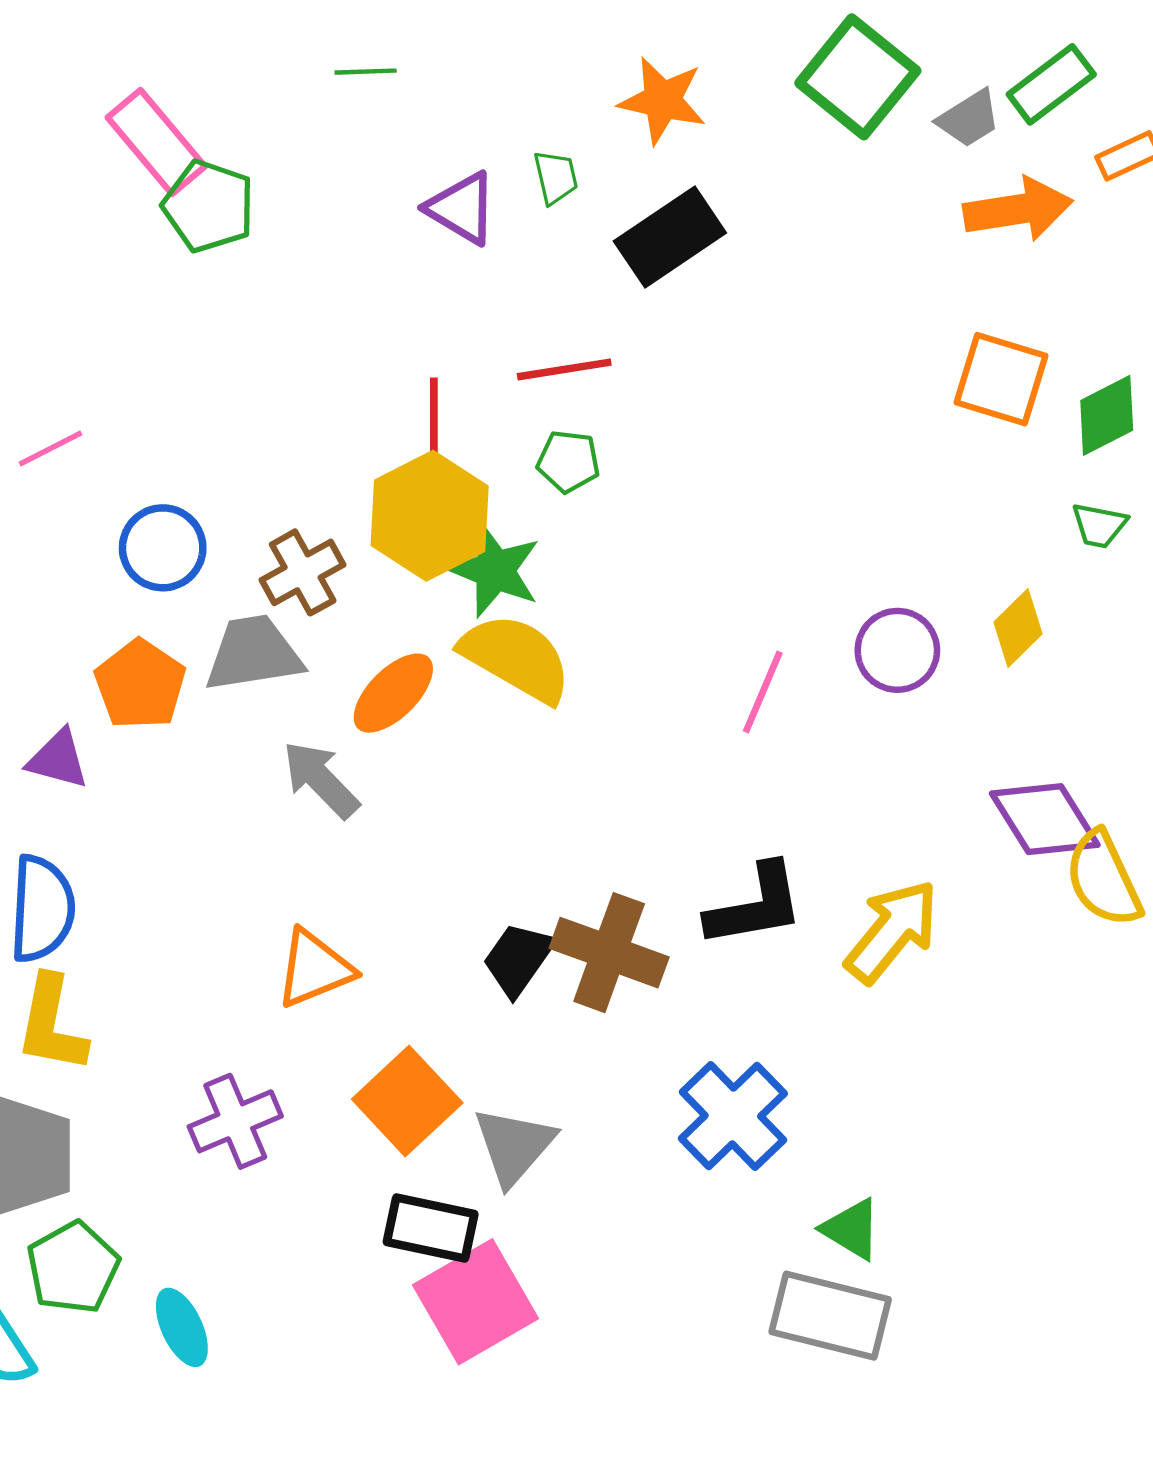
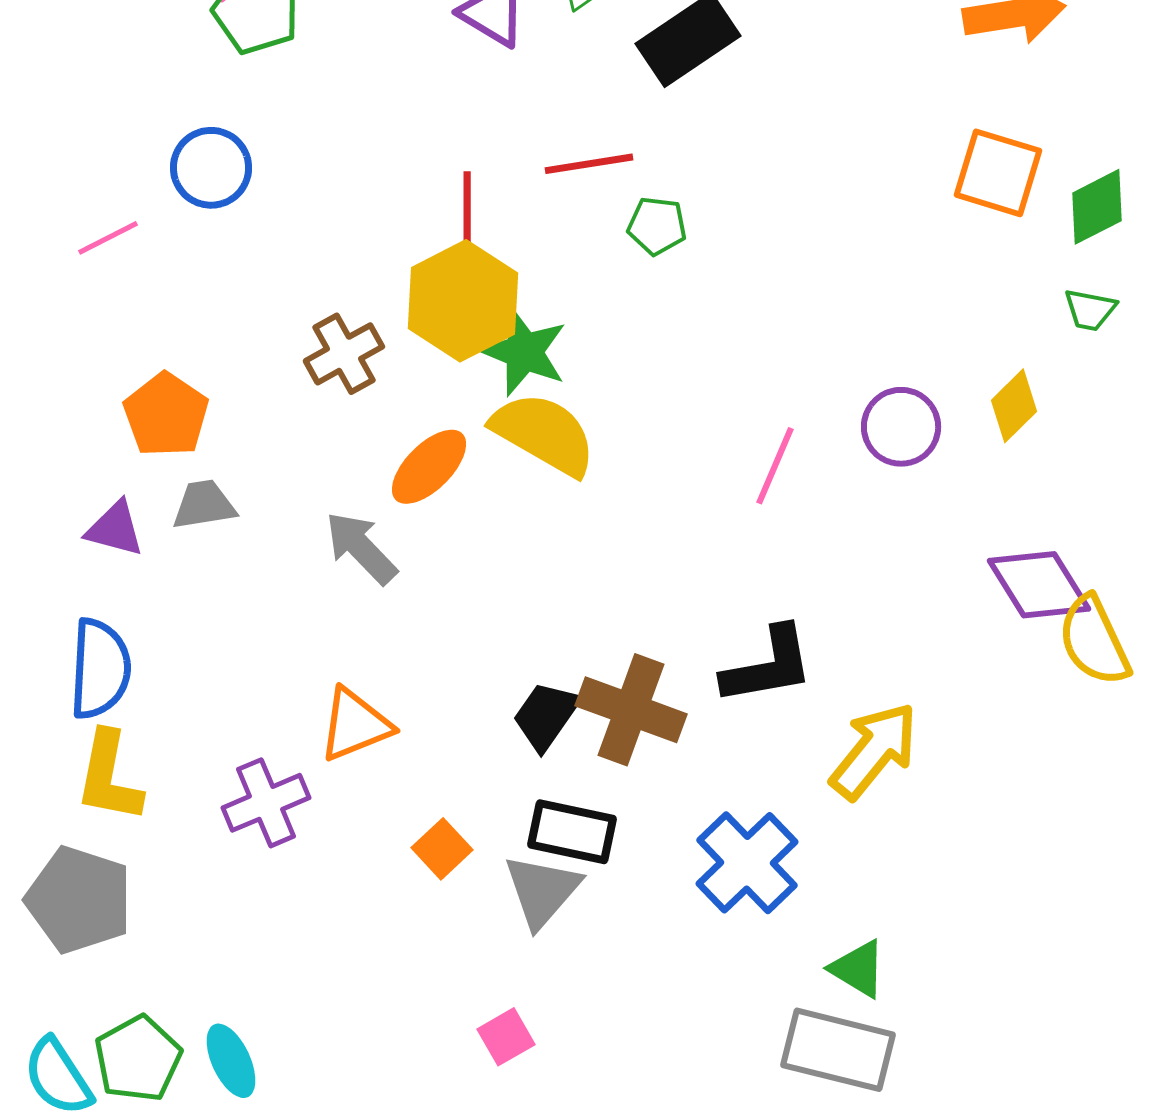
green pentagon: (568, 461) -> (657, 226), moved
blue circle: (163, 548) -> (211, 168), moved
gray trapezoid: (253, 654) -> (204, 505), moved, size x0.7
orange pentagon: (140, 685) -> (166, 415), moved
yellow arrow: (892, 931) -> (874, 751), moved
orange square: (407, 1101) -> (442, 849), size x0.6
purple cross: (235, 1121) -> (266, 803), moved
black rectangle: (431, 1228) -> (572, 832), moved
green pentagon: (73, 1268) -> (138, 1059), moved
pink square: (476, 1302) -> (506, 1037), size x0.5

